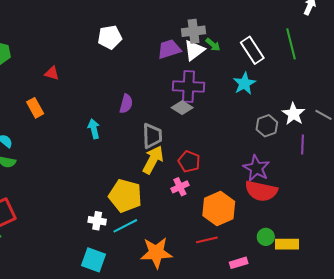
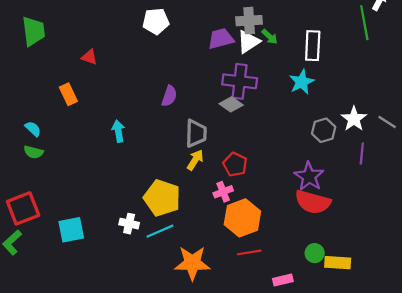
green line: (291, 44) -> (364, 23), moved
white rectangle: (252, 50) -> (313, 46), turned 32
cyan arrow: (94, 129) -> (118, 131), moved
yellow arrow: (153, 160) -> (195, 160), size x0.7
orange hexagon: (219, 208) -> (242, 218), moved
cyan square: (93, 260) -> (71, 230), moved, turned -35

